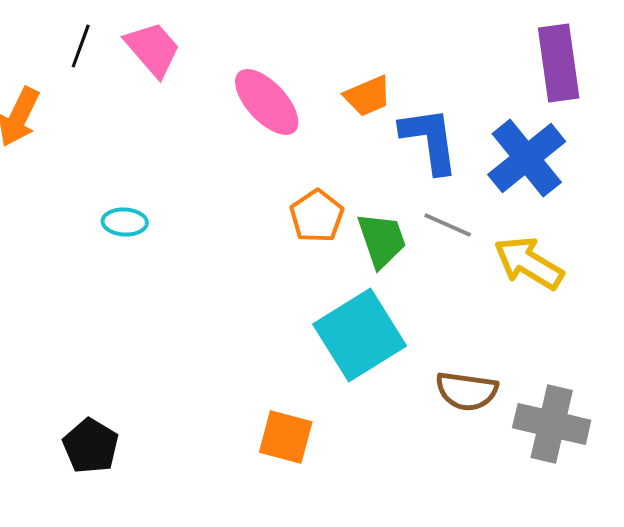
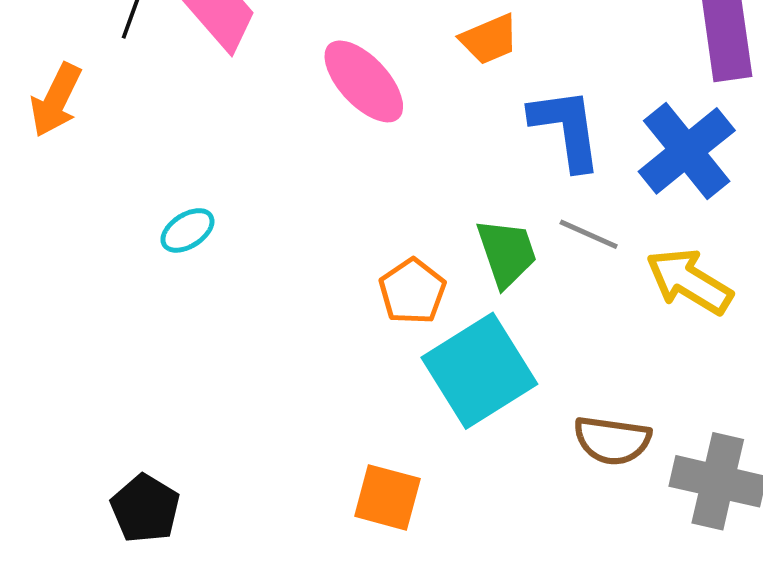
orange trapezoid: (368, 96) -> (489, 39), moved
orange pentagon: (317, 216) -> (412, 291), moved
cyan ellipse: (125, 222) -> (188, 230), turned -36

